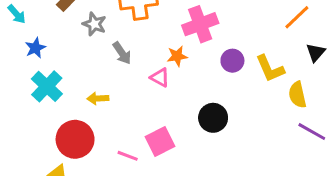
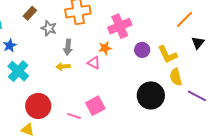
gray arrow: (122, 53) -> (68, 47), turned 42
yellow semicircle: (297, 95) -> (176, 77), moved
yellow arrow: (98, 98) -> (63, 66), moved
black circle: (213, 118) -> (151, 95), moved, size x1.4

